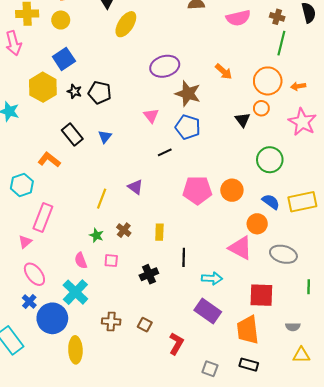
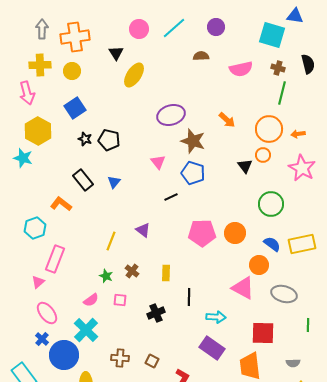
yellow hexagon: (43, 87) -> (38, 131), moved
pink semicircle: (81, 261) -> (91, 300), turned -105

